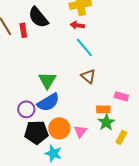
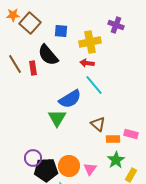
brown triangle: (88, 76) -> (98, 124), moved
blue semicircle: (48, 102) -> (70, 99), moved
purple circle: (26, 109) -> (33, 158), moved
orange rectangle: (103, 109) -> (113, 139), moved

